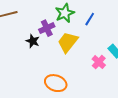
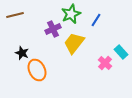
black star: (33, 41) -> (22, 53), moved
orange ellipse: (56, 83) -> (37, 70), moved, turned 45

